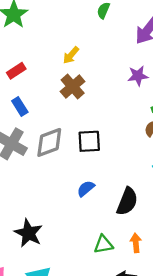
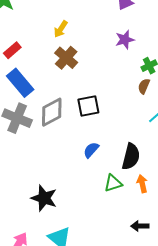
blue rectangle: (20, 106) -> (20, 83), size x1.6
orange arrow: (136, 243) -> (142, 184), moved
green triangle: (103, 244) -> (113, 183), moved

